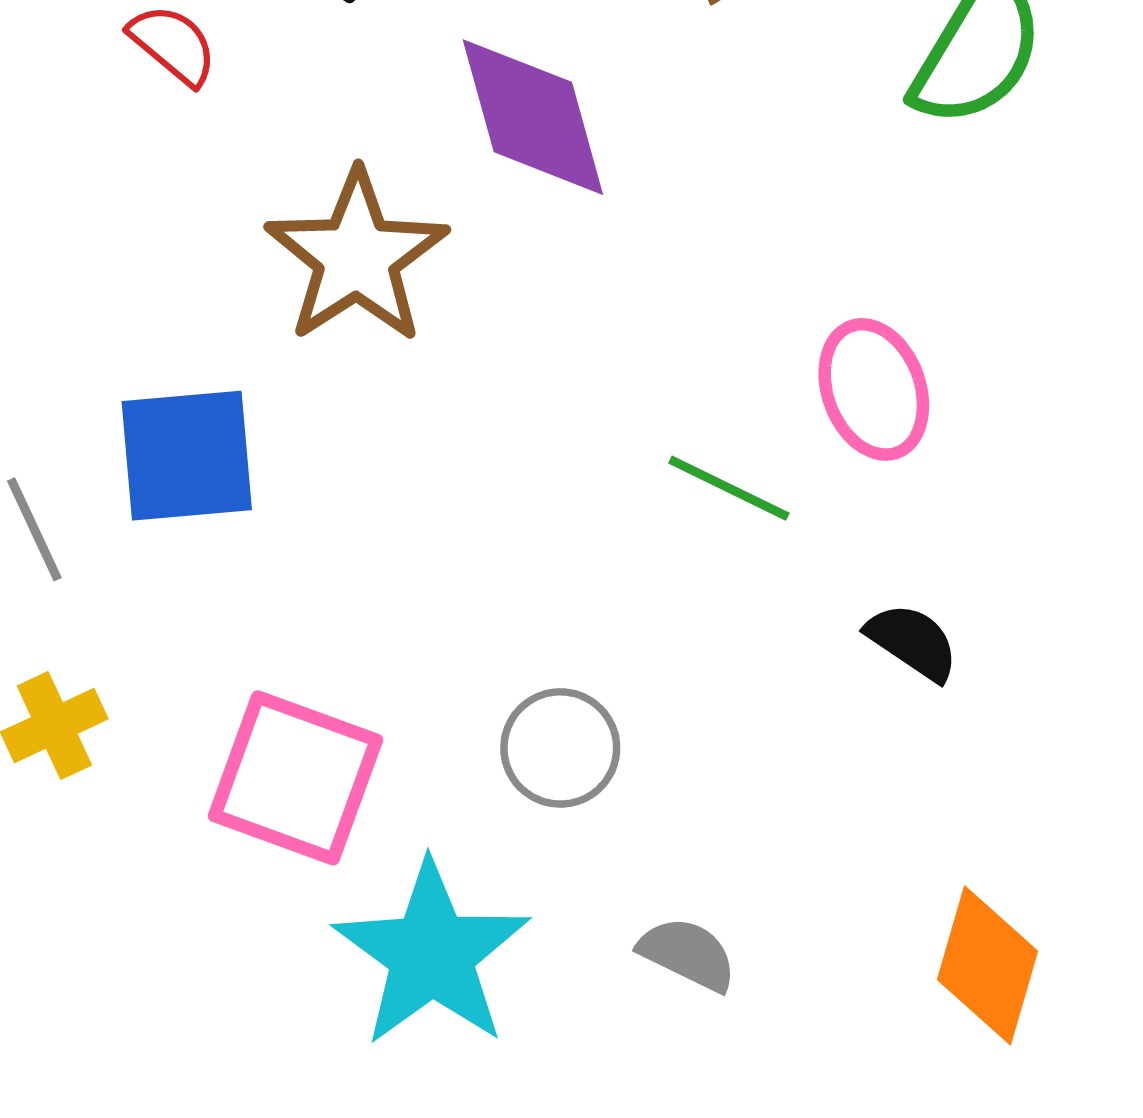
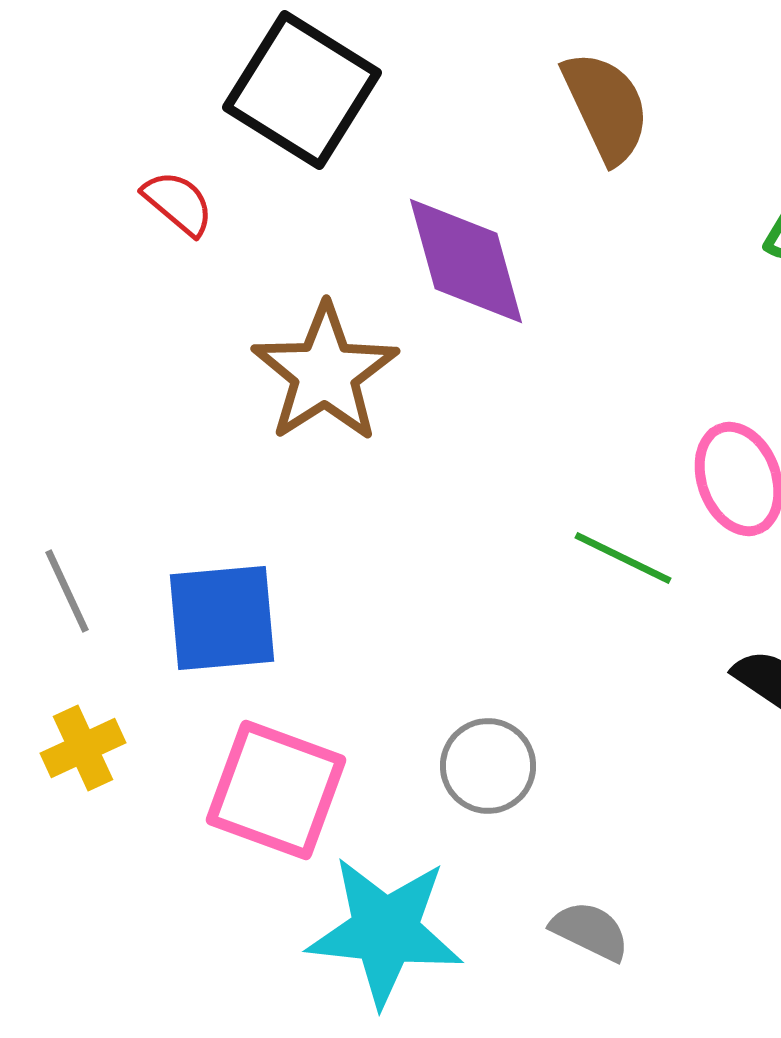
blue square: (187, 456) -> (222, 618), moved
cyan star: (432, 954) -> (385, 931), turned -30

